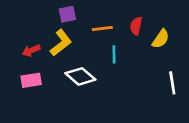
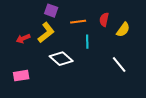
purple square: (67, 14) -> (51, 11), turned 32
pink rectangle: (31, 80) -> (21, 76), moved
white line: (172, 83) -> (119, 65), moved, turned -30

